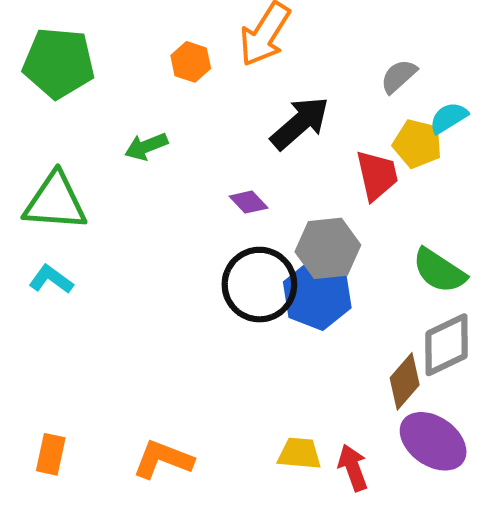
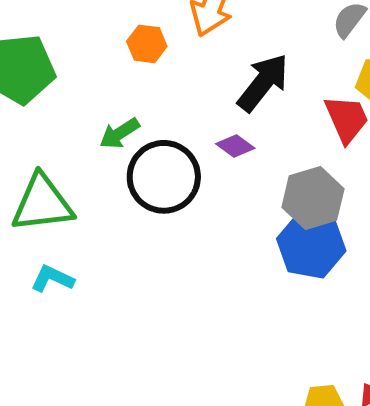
purple diamond: (249, 202) -> (235, 146), moved
black circle: (259, 285) -> (164, 177), moved

